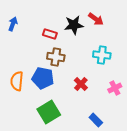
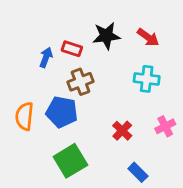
red arrow: (96, 19) -> (148, 37), moved
blue arrow: (13, 24) -> (46, 57), moved
brown cross: (56, 57) -> (80, 82), turned -30
red cross: (81, 84) -> (122, 131), moved

